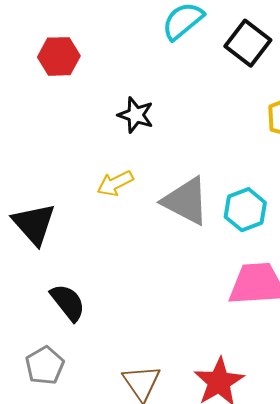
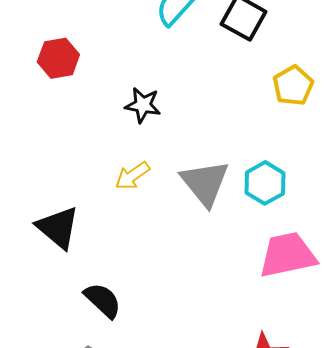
gray triangle: (186, 201) -> (205, 183), turned 32

